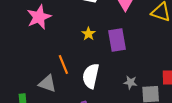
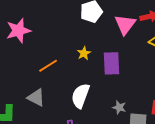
pink star: (39, 17) -> (18, 31), moved
orange line: (63, 64) -> (48, 66), moved, turned 72

